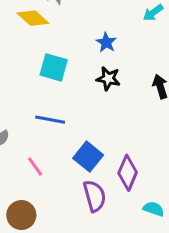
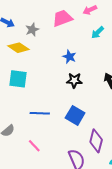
cyan square: (54, 67) -> (18, 79), moved
blue square: (88, 157) -> (75, 115), moved

